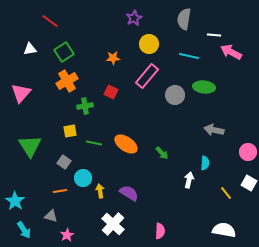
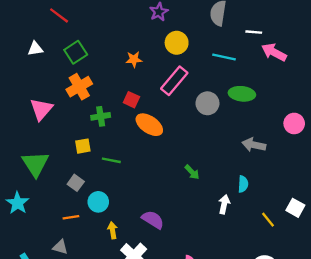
pink triangle: (21, 93) -> (41, 109), moved
orange ellipse: (126, 144) -> (149, 125), moved
pink circle: (248, 152) -> (294, 123), moved
yellow arrow: (100, 191) -> (112, 230), moved
cyan star: (15, 201) -> (18, 203), moved

